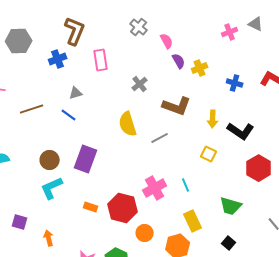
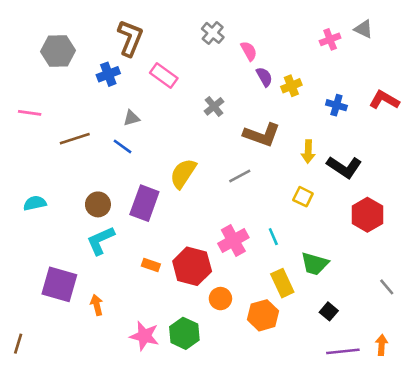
pink rectangle: (101, 60) -> (164, 75), turned -45
yellow semicircle: (128, 124) -> (183, 173), moved, turned 50
green trapezoid: (231, 206) -> (315, 264), moved
purple square: (20, 222) -> (59, 284), size x1.8

